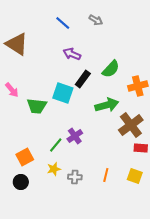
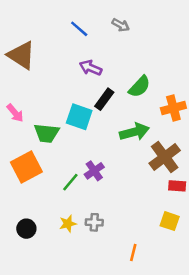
orange square: (25, 157) -> (26, 167), moved, size x1.4
yellow star: (54, 169) -> (68, 224), moved
orange line: (106, 175) -> (133, 252), moved

